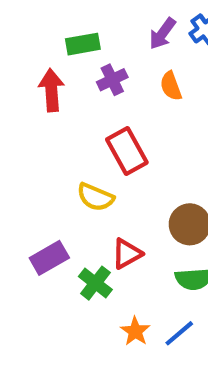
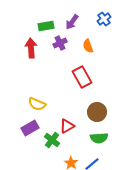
purple arrow: (162, 34) -> (72, 22), moved
red rectangle: (127, 151) -> (82, 77), moved
yellow semicircle: (95, 197) -> (37, 104), moved

